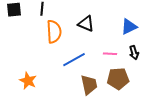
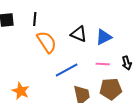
blue triangle: (129, 27) -> (104, 37), moved
orange semicircle: (54, 32) -> (47, 42), turned -30

